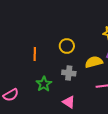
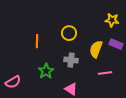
yellow semicircle: (94, 62) -> (96, 49), turned -54

